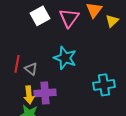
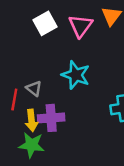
red line: (17, 64) -> (14, 99), moved

